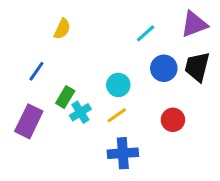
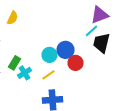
cyan line: (146, 33) -> (92, 31), moved
blue circle: (164, 68) -> (66, 50), moved
red circle: (173, 120) -> (76, 63), moved

